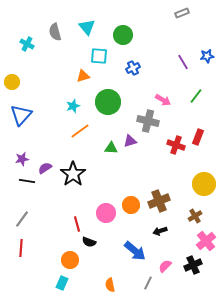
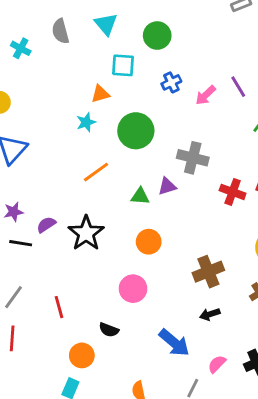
purple line: (183, 62) -> (238, 87), moved
pink arrow: (163, 100) -> (206, 95), moved, turned 105
cyan star: (73, 106) -> (86, 122), moved
orange circle: (131, 205) -> (149, 242), moved
red line: (77, 224) -> (59, 307), moved

